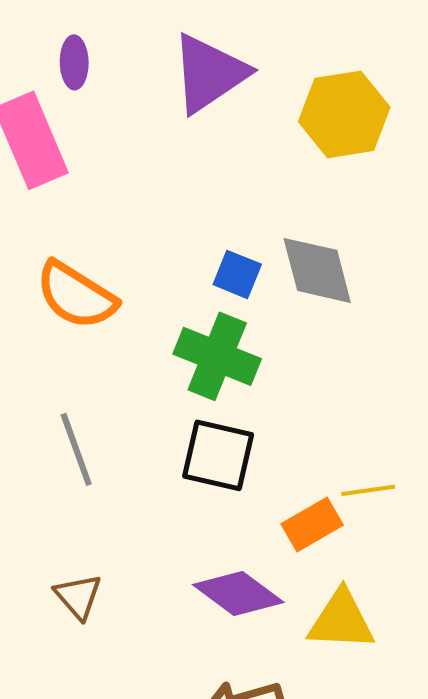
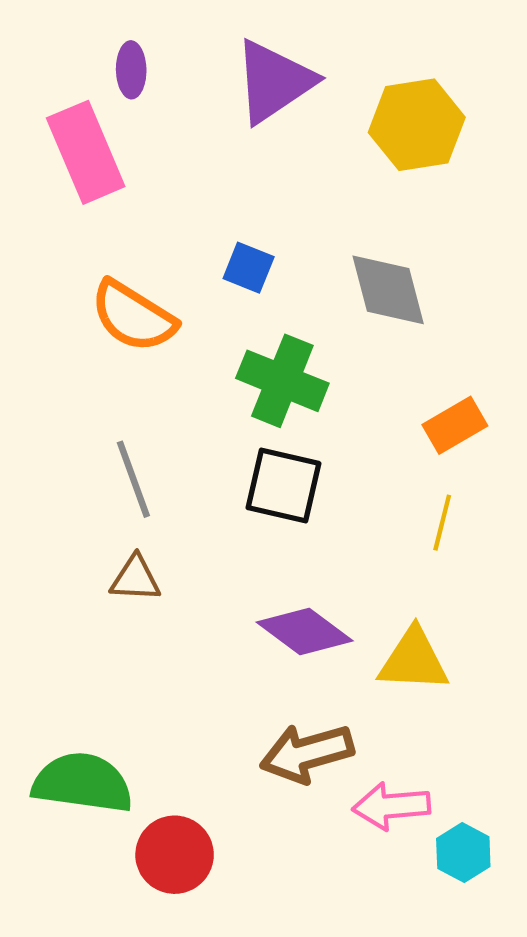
blue square: (237, 274) -> (249, 268), moved
yellow line: (368, 490) -> (442, 523), turned -68
orange rectangle: (312, 524) -> (455, 425), moved
brown triangle: (78, 596) -> (135, 579), moved, turned -46

